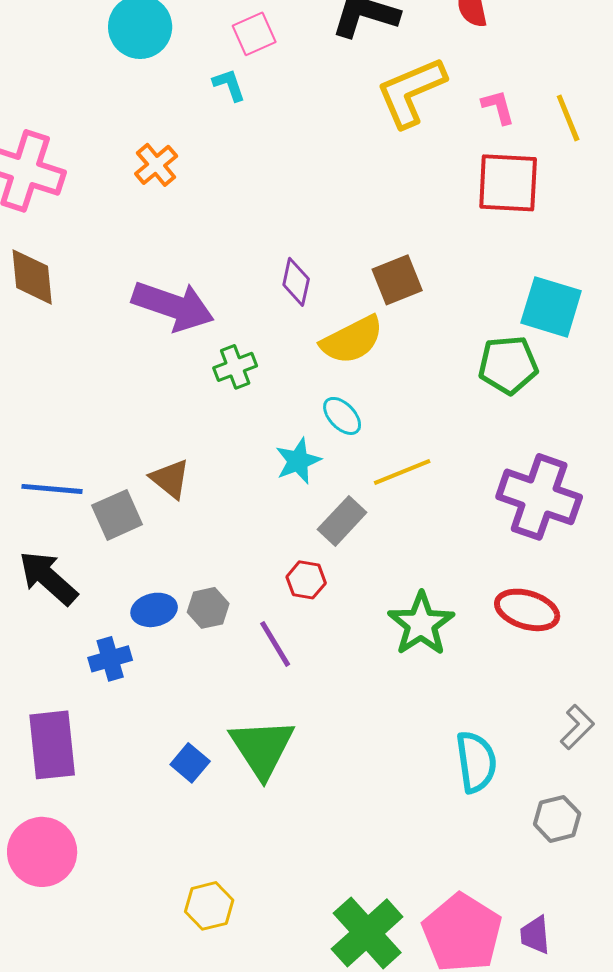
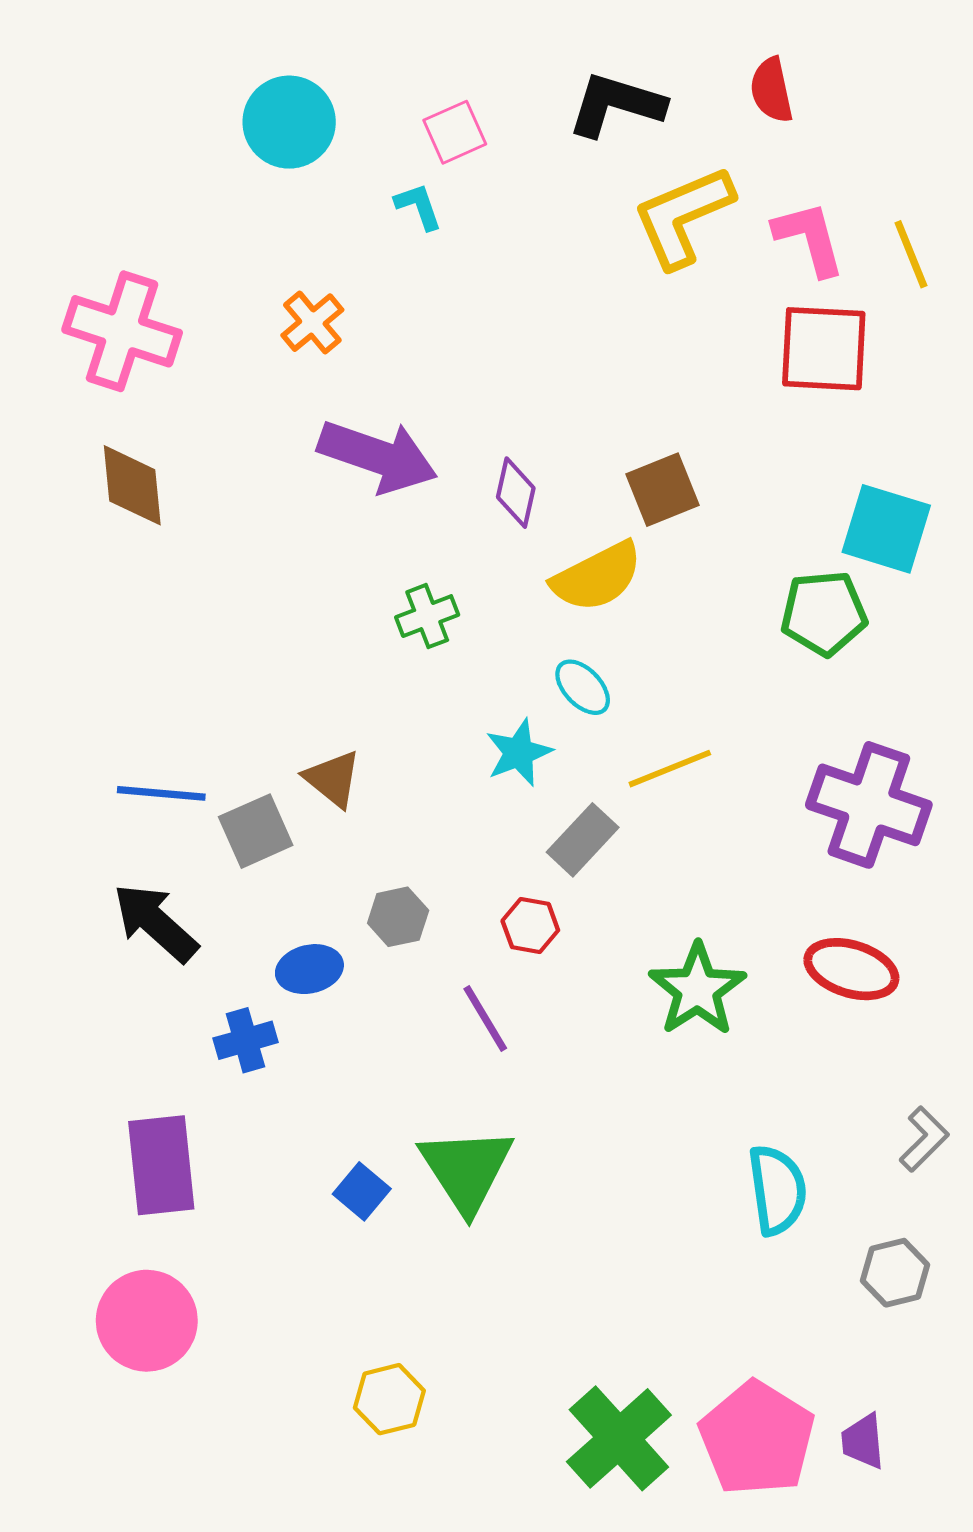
pink L-shape: (498, 107) -> (809, 238), size x1.5
purple arrow: (173, 306) -> (378, 456), moved
gray hexagon: (208, 608) -> (398, 917), moved

